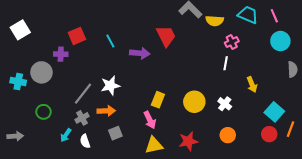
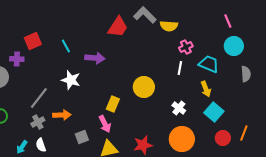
cyan trapezoid: (248, 15) -> (209, 64), moved
red trapezoid: (166, 36) -> (118, 27), moved, turned 60
white star: (110, 86) -> (71, 80), moved, turned 30
yellow circle: (194, 102) -> (144, 87), moved
cyan square: (274, 112) -> (214, 112), moved
gray square: (115, 133) -> (82, 137), moved
cyan arrow: (66, 135) -> (22, 147), moved
orange circle: (228, 135) -> (182, 139), size x1.6

